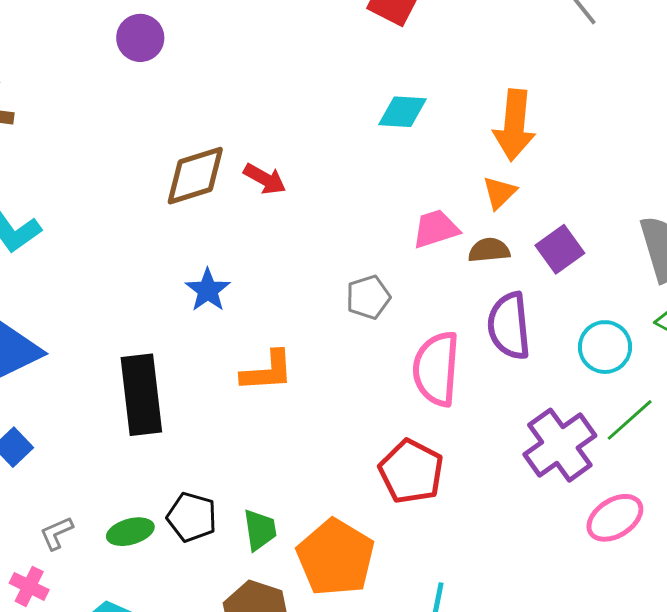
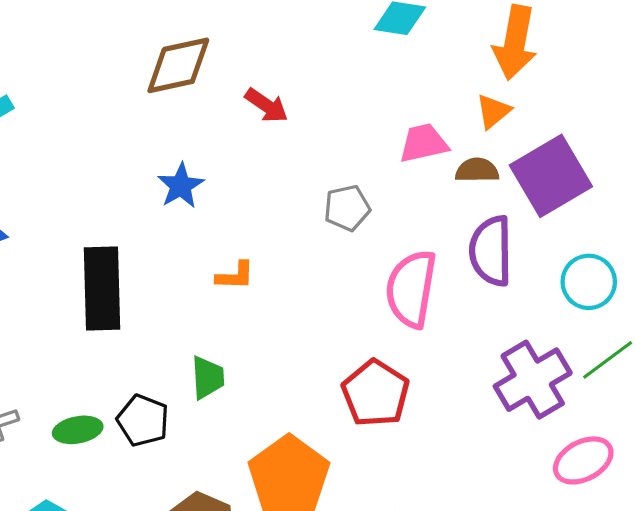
red arrow: (265, 179) -> (266, 105), moved
purple square: (560, 249) -> (551, 176), size x1.6
orange L-shape: (267, 371) -> (235, 276), size x0.7
green trapezoid: (260, 530) -> (208, 377), moved

